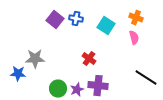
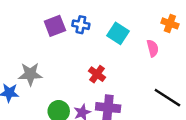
orange cross: (136, 18) -> (170, 23), moved
purple square: (55, 20) -> (55, 26), turned 30

